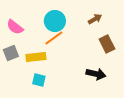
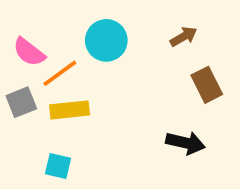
orange line: (54, 38) -> (60, 73), moved
cyan square: (39, 80) -> (58, 166), moved

